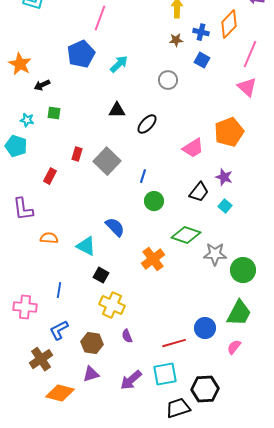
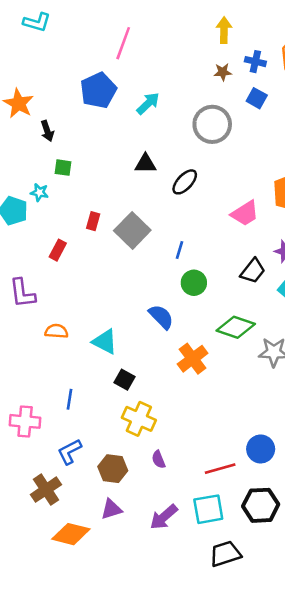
gray circle: (168, 80) -> (212, 124), size x1.5
black arrow: (42, 85) -> (47, 131), turned -84
cyan star: (27, 120) -> (39, 192), moved
blue semicircle: (115, 227) -> (161, 317), moved
black hexagon: (205, 389) -> (261, 505), moved

